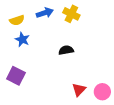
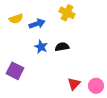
blue arrow: (45, 13) -> (37, 24), moved
blue star: (22, 39) -> (41, 47), moved

